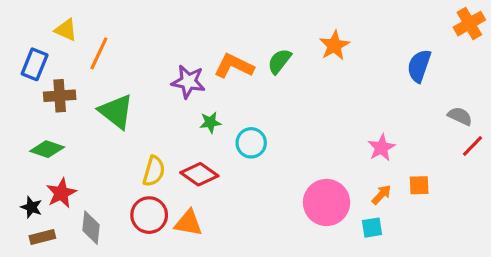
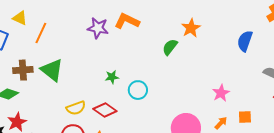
green semicircle: (279, 61) -> (170, 47), moved
orange L-shape: (234, 66) -> (127, 21), moved
purple star: (188, 82) -> (98, 28), moved
brown cross: (60, 96) -> (23, 70), moved
yellow semicircle: (154, 171) -> (76, 108), turned 54

